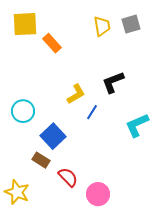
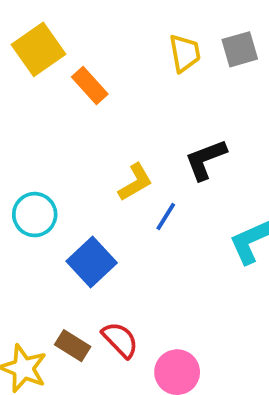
yellow square: (25, 24) -> (39, 49), turned -32
brown rectangle: (41, 160) -> (73, 346), moved

